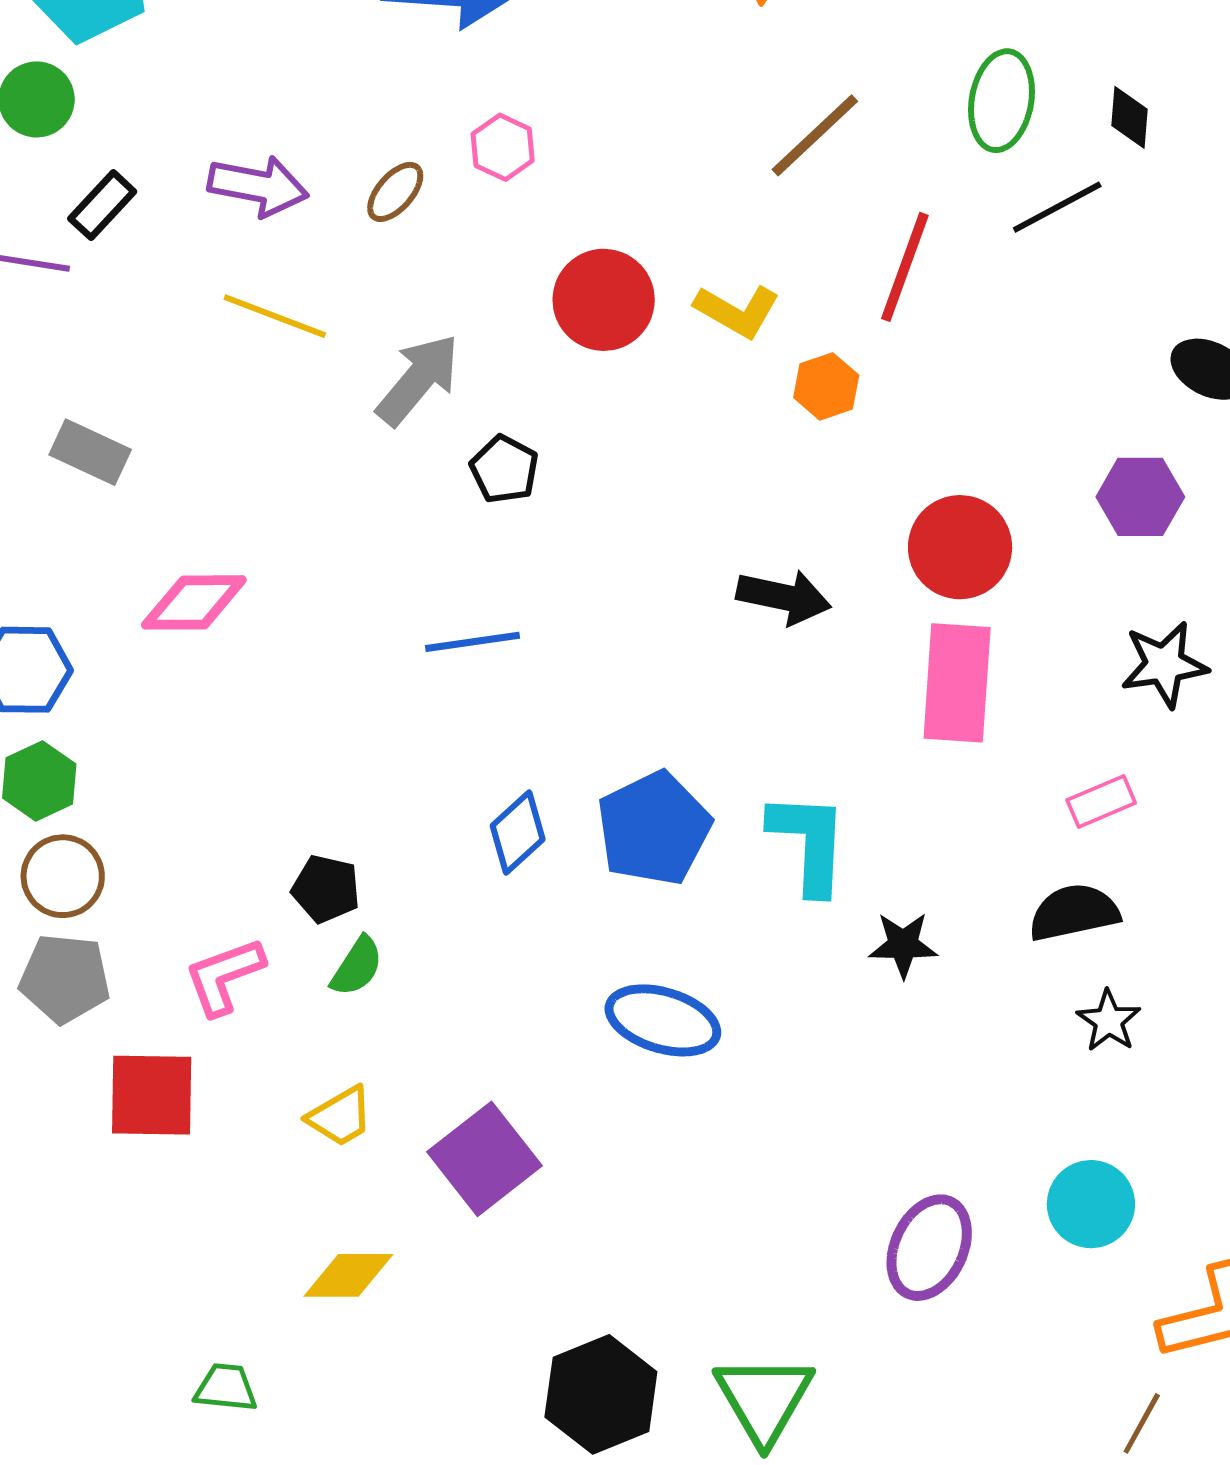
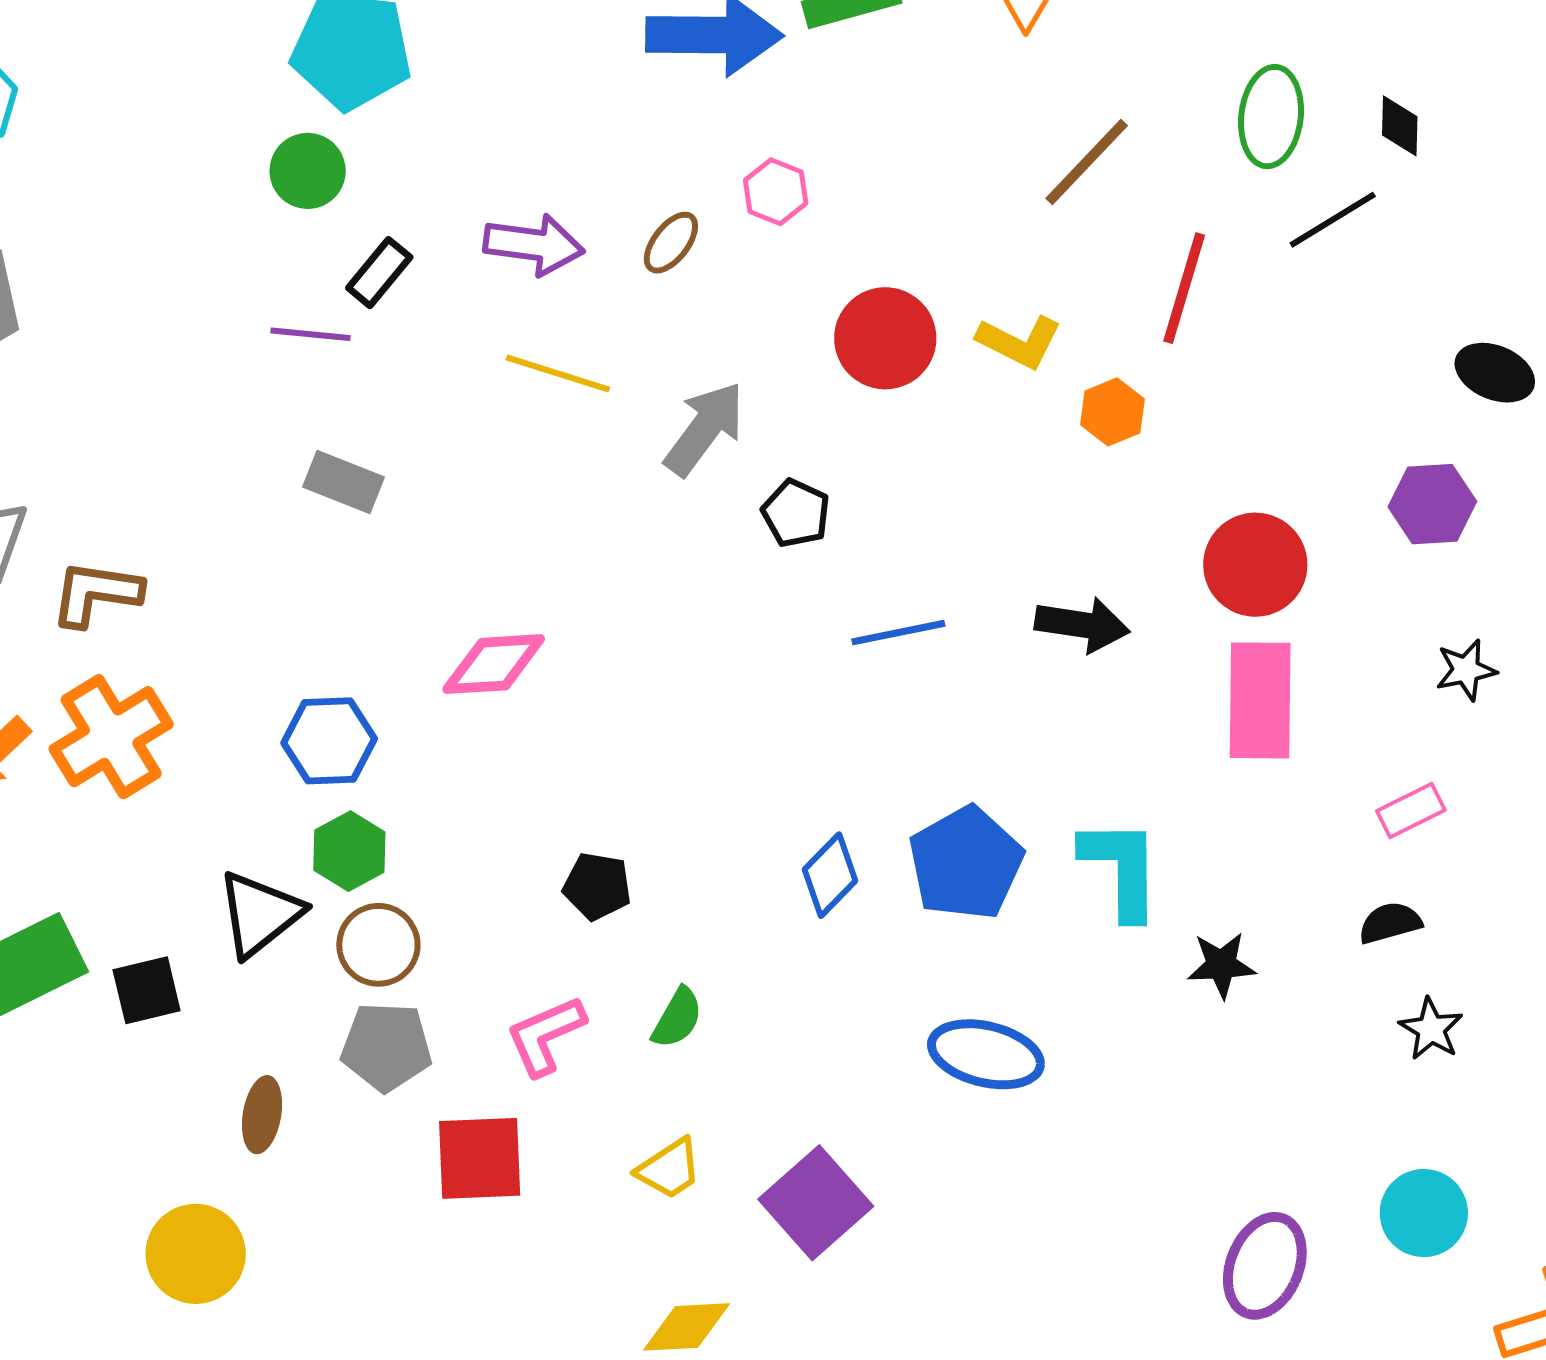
gray rectangle: (90, 452) -> (343, 482), moved
blue line: (473, 642) -> (898, 633), moved
black star: (1164, 664) -> (1466, 670), size x0.7
black pentagon: (326, 889) -> (597, 886), moved
black semicircle: (1074, 912) -> (1390, 923), size x0.7

